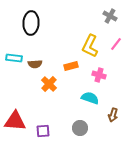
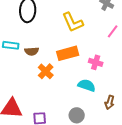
yellow L-shape: (90, 46) -> (73, 22), moved, turned -50
orange rectangle: (71, 66) -> (68, 53), size x1.5

